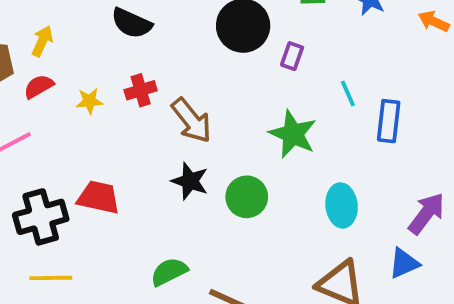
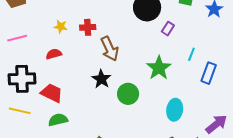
red semicircle: (39, 86) -> (54, 54), moved
cyan line: (348, 93) -> (191, 54), turned 32
red trapezoid: (99, 197) -> (52, 93), moved
green semicircle: (169, 272) -> (58, 120), moved

